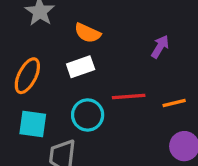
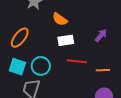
white rectangle: (81, 67) -> (66, 40), moved
cyan circle: (88, 115) -> (41, 66), moved

